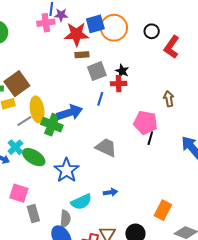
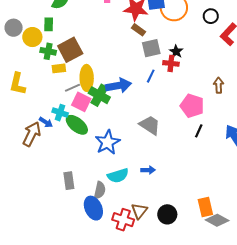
brown rectangle: (82, 55) -> (138, 30), turned 32
black line: (150, 138) -> (199, 131), moved
cyan cross: (15, 147) -> (60, 113), turned -35
pink square: (19, 193) -> (81, 102), moved
orange rectangle: (163, 210) -> (205, 207), moved, turned -48

